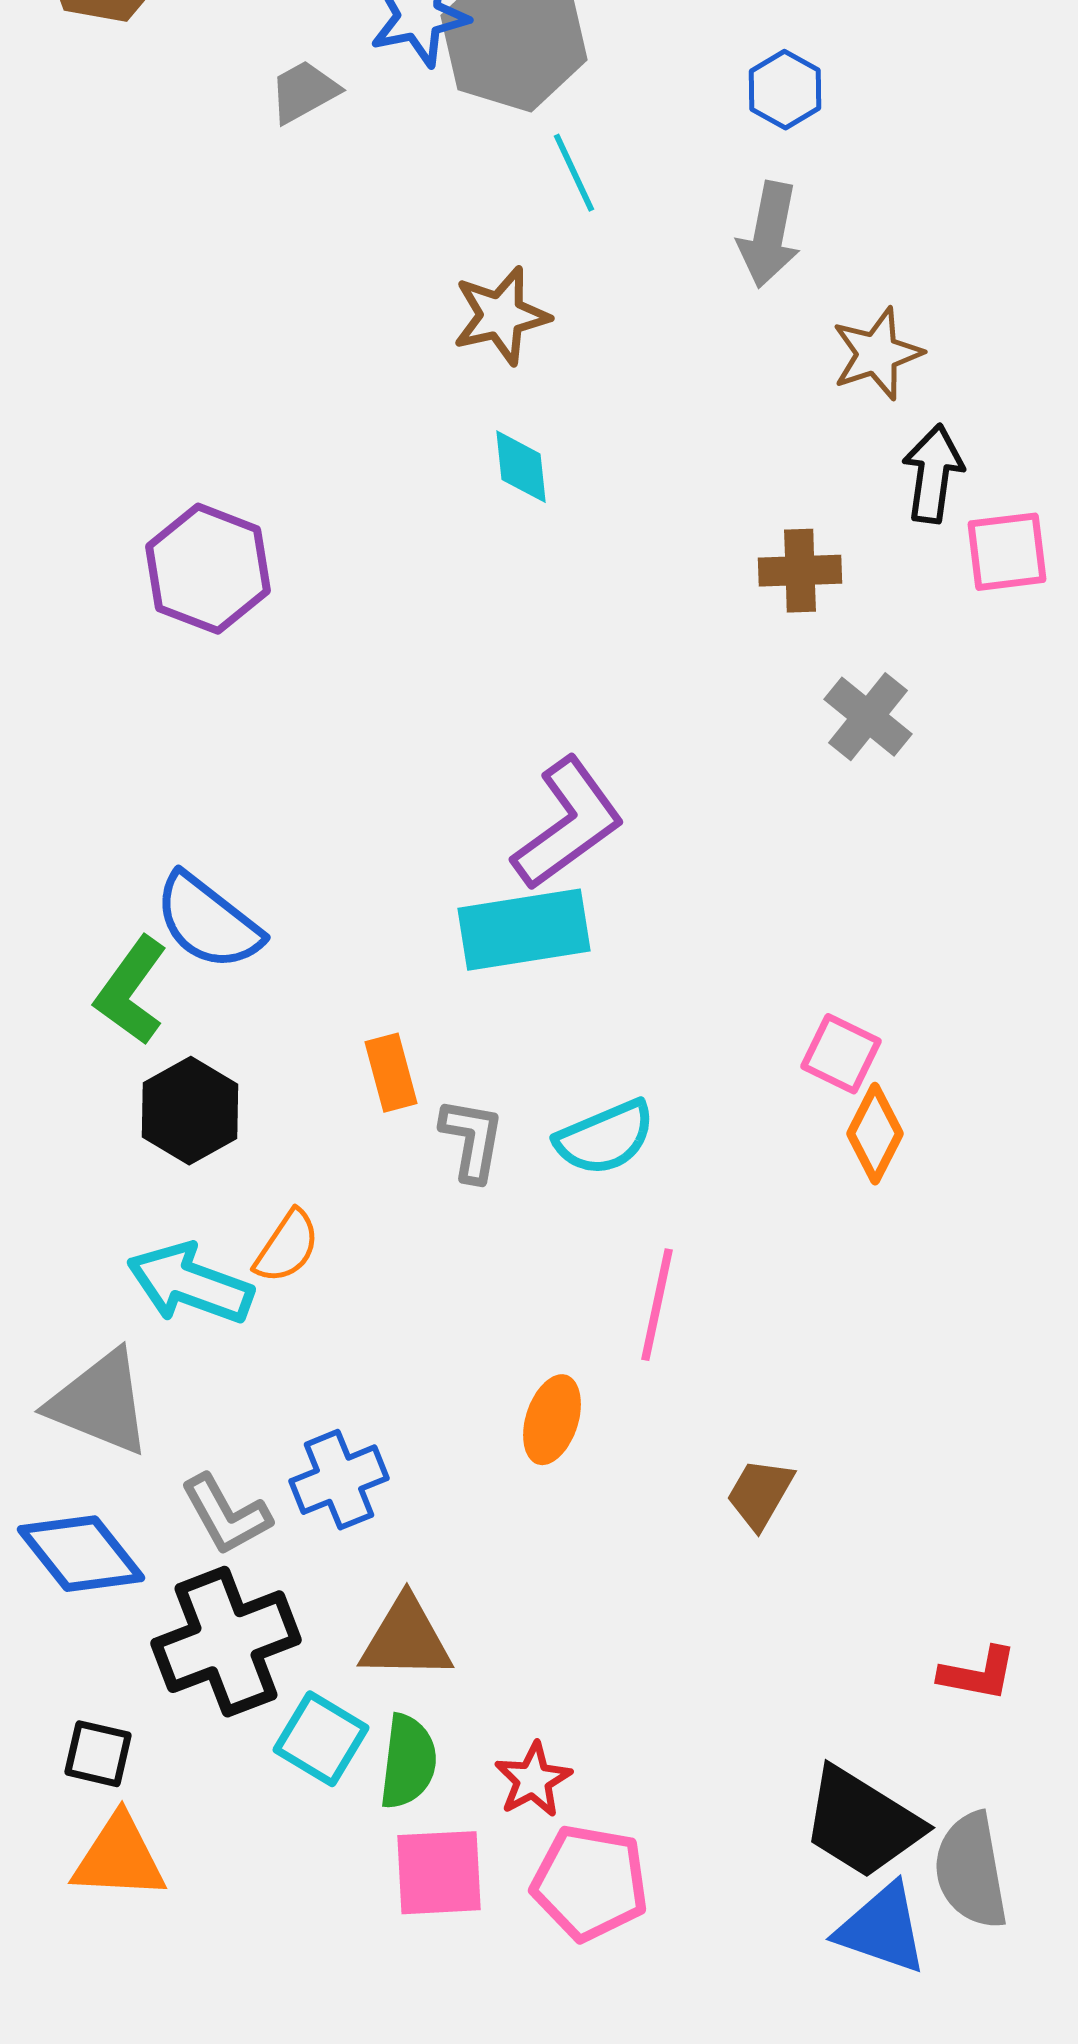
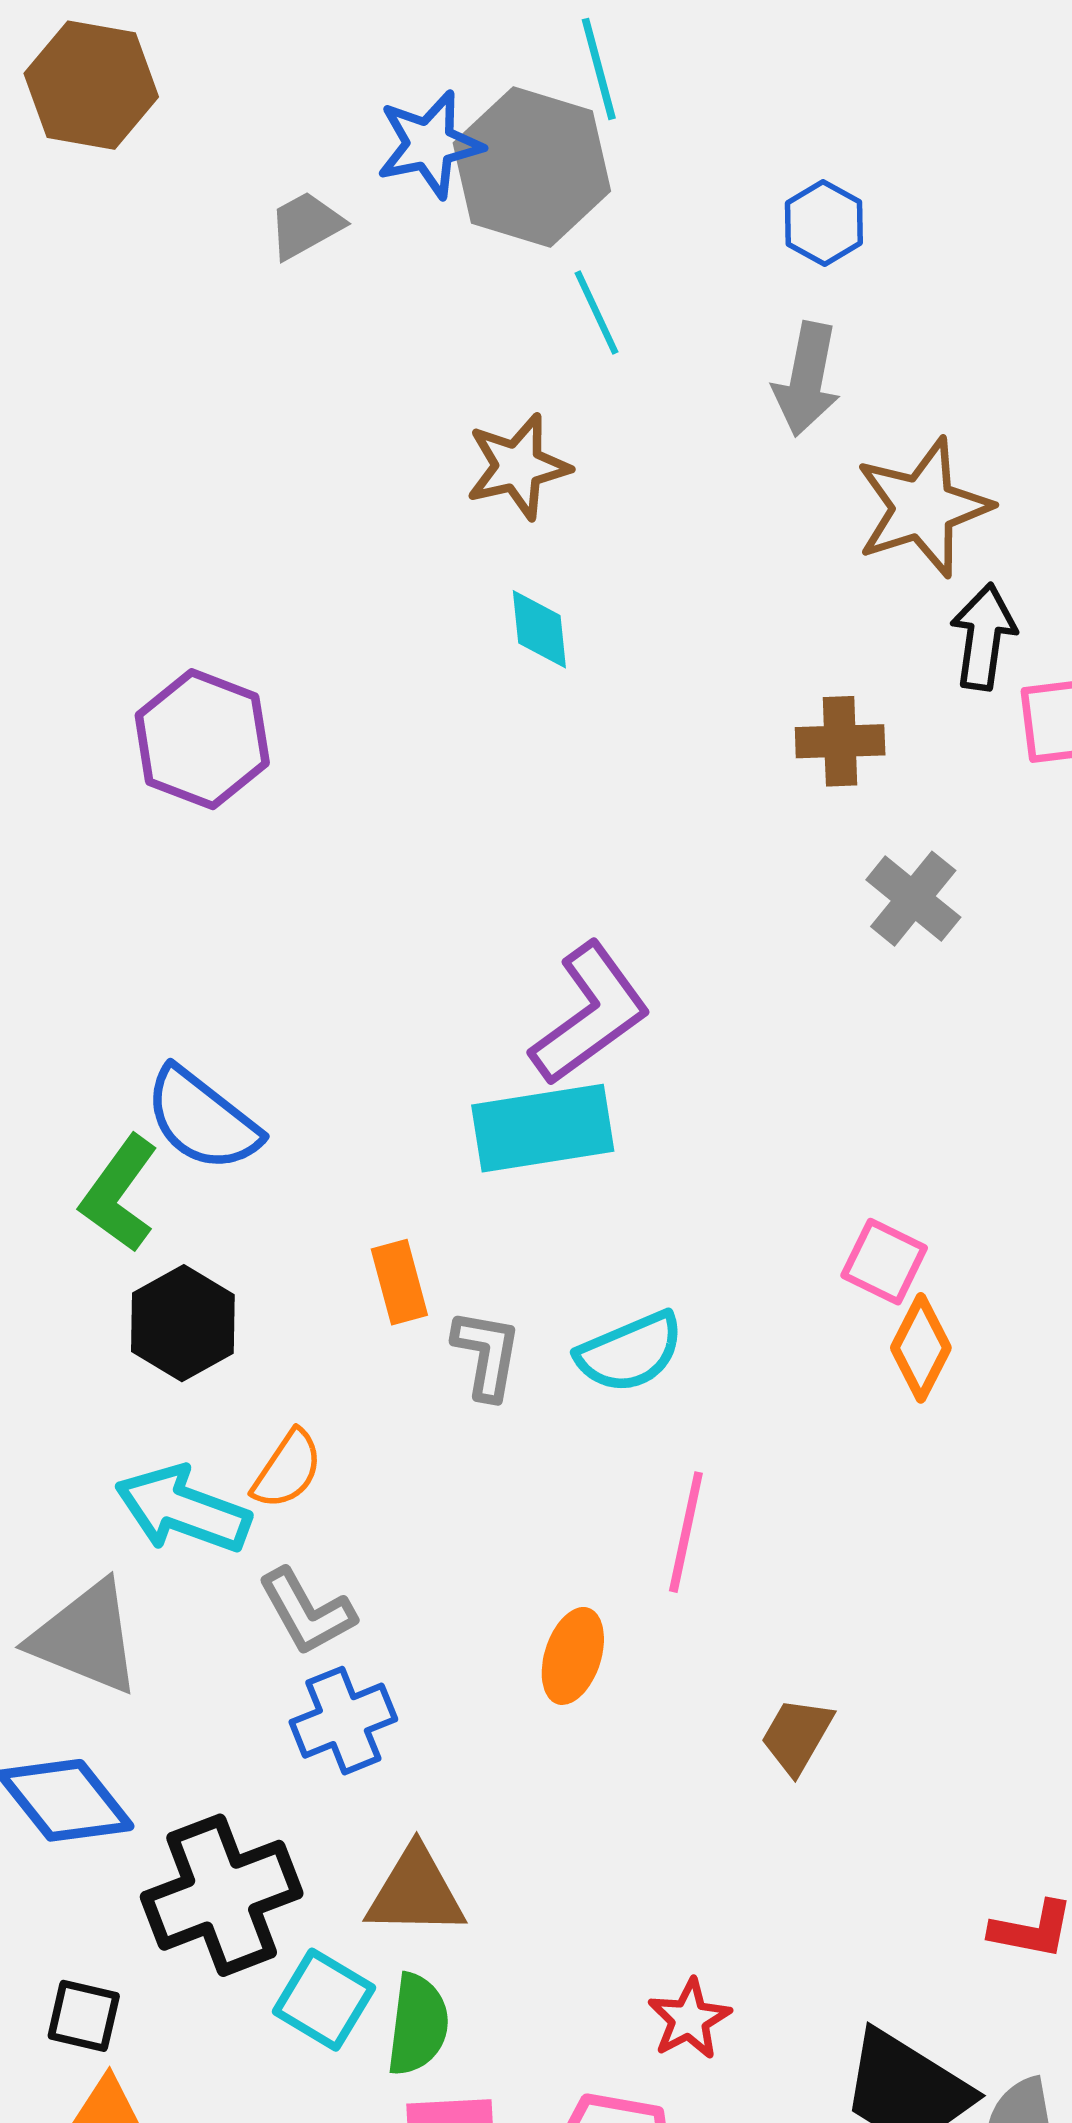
brown star: (877, 354) -> (923, 507), size x1.4
gray L-shape: (226, 1515) -> (307, 1612), moved
red star: (533, 1780) -> (689, 2019), moved

